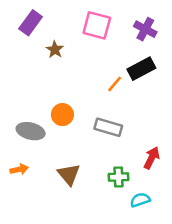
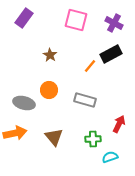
brown star: (55, 50) -> (50, 55), moved
orange arrow: (19, 169) -> (15, 133), size x1.6

